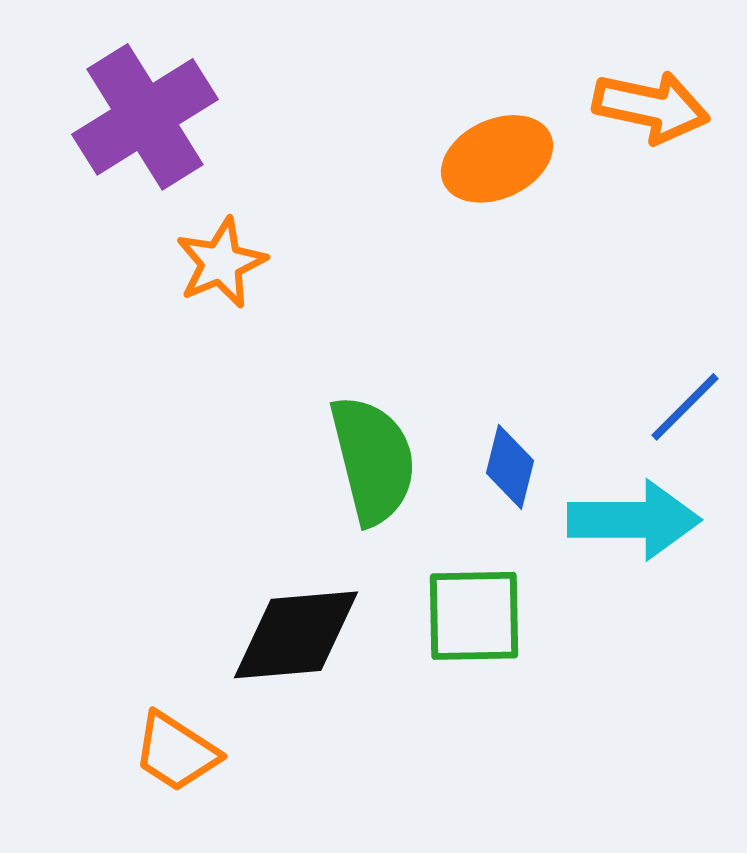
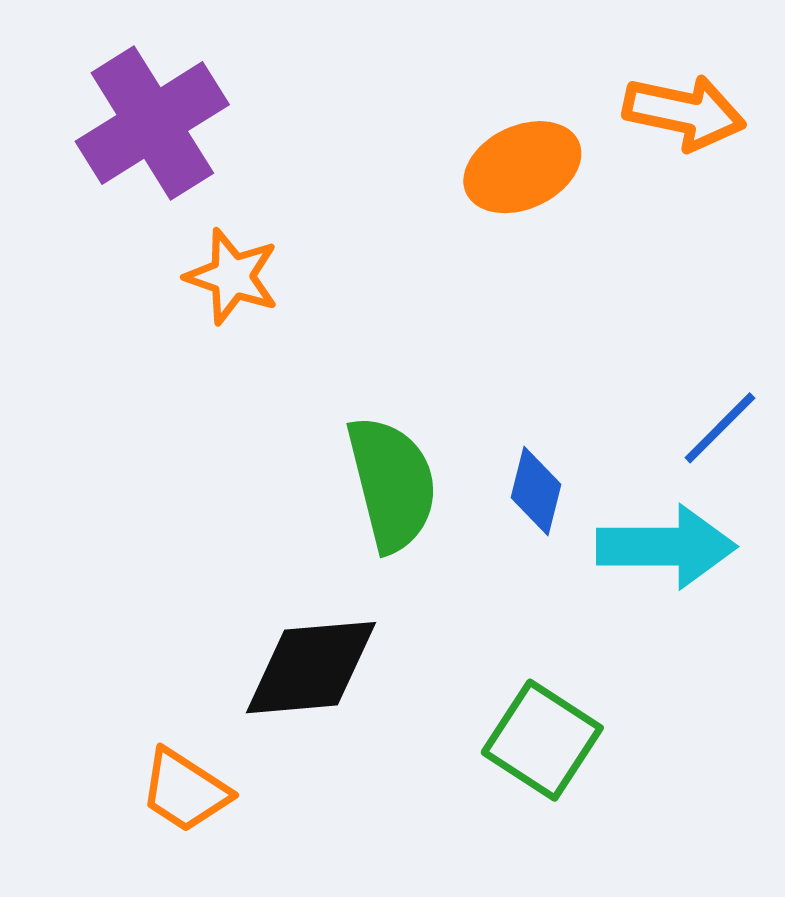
orange star: (221, 263) -> (232, 276), turned -30
green square: (474, 616) -> (542, 740), moved, turned 34

